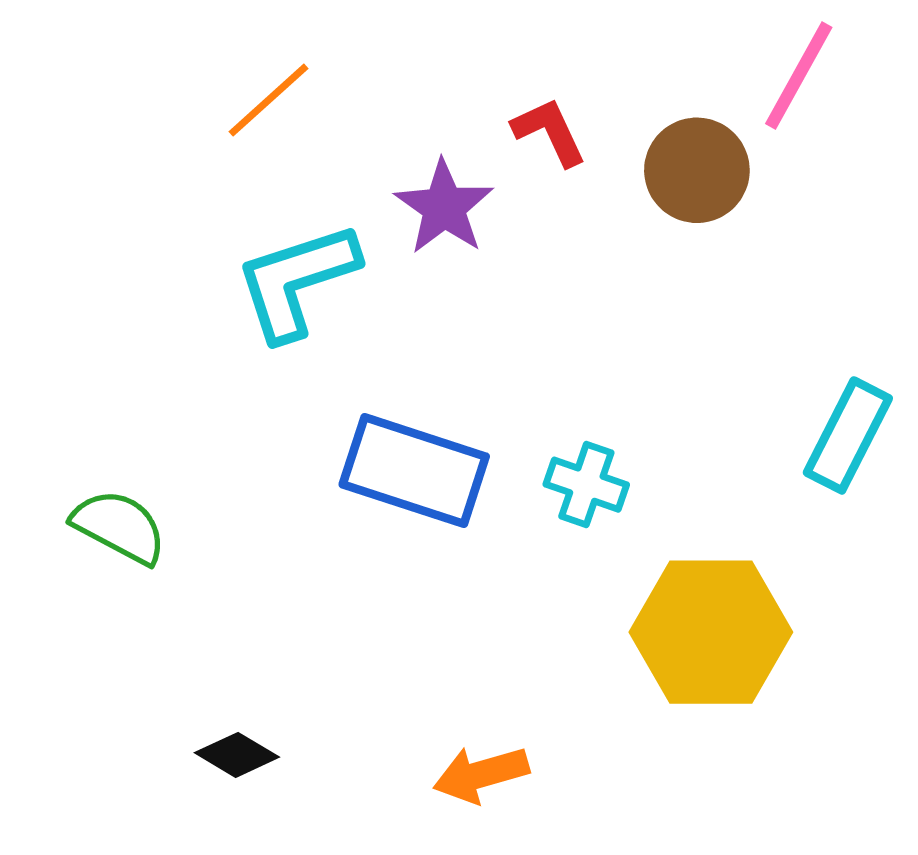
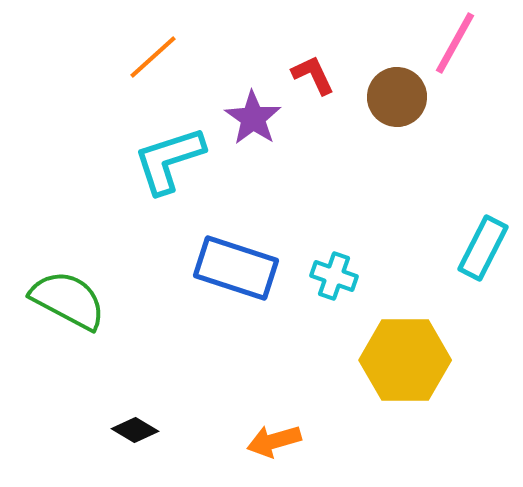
green semicircle: (119, 527) -> (68, 300), size x1.4

